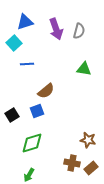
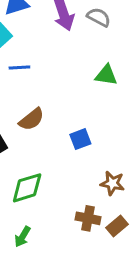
gray semicircle: (79, 31) -> (99, 17), turned -77
brown semicircle: (46, 91) -> (32, 119), moved
blue square: (37, 111) -> (80, 139), moved

